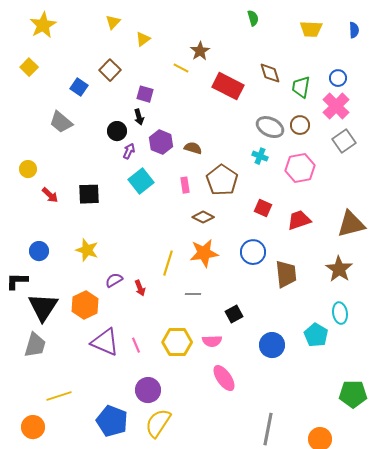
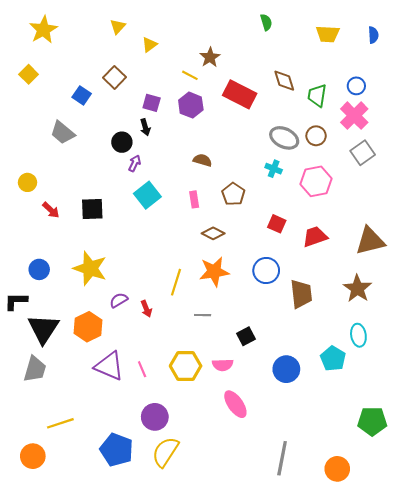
purple hexagon: (161, 142) -> (191, 105), moved
brown pentagon: (222, 180) -> (233, 194), size x0.7
yellow star: (87, 250) -> (90, 268), size x1.4

